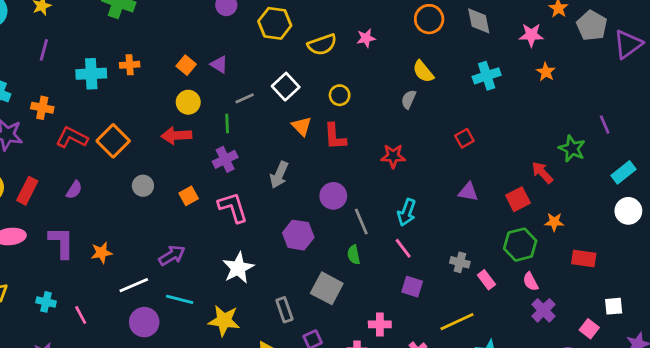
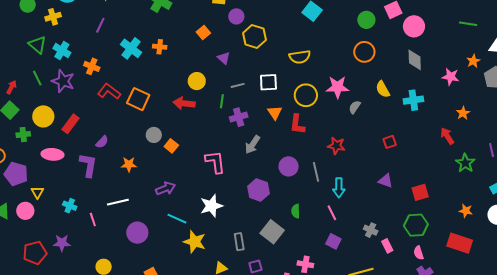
orange circle: (429, 19) -> (364, 52), moved
yellow hexagon: (275, 23) -> (254, 37), moved
pink star: (366, 38) -> (338, 87), moved, size x1.6
orange square: (186, 65) -> (203, 32), moved
yellow semicircle: (423, 72) -> (383, 89), moved
orange star: (546, 72) -> (463, 113), moved
cyan cross: (91, 74) -> (131, 48), turned 30
white square: (286, 87) -> (268, 82), turned 30
yellow circle: (340, 95) -> (306, 95), size x1.5
orange square: (113, 141) -> (138, 99), turned -30
purple cross: (225, 159) -> (239, 117), moved
red arrow: (542, 173) -> (447, 136), moved
purple semicircle: (74, 190) -> (102, 142), moved
orange square: (189, 196) -> (171, 146), moved, turned -32
cyan arrow: (407, 212) -> (339, 188), turned -30
gray line: (361, 221) -> (316, 172), moved
orange star: (554, 222) -> (466, 211), moved
orange star: (102, 253) -> (129, 164), moved
red rectangle: (584, 259) -> (460, 243), size x1.4
white line: (134, 285) -> (118, 202), moved
cyan line: (180, 299) -> (177, 219), moved

